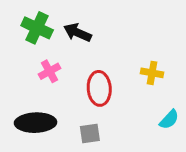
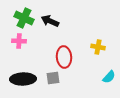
pink cross: (49, 71) -> (19, 41), moved, turned 32
gray square: (90, 133) -> (53, 78), moved

